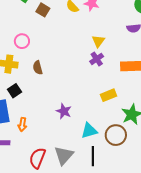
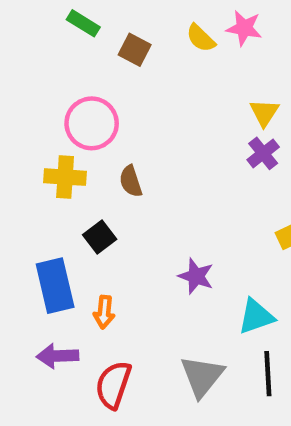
pink circle: (22, 41) -> (92, 123), size x1.5
black square: (14, 91) -> (100, 237), moved
red semicircle: (37, 158) -> (113, 385), moved

